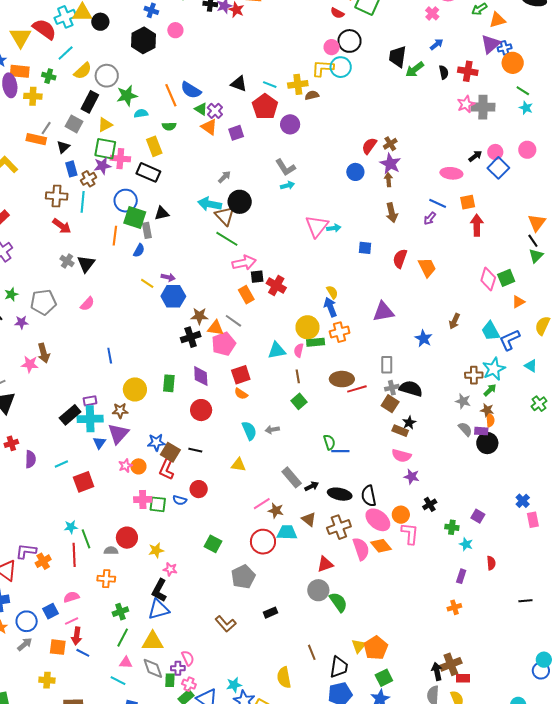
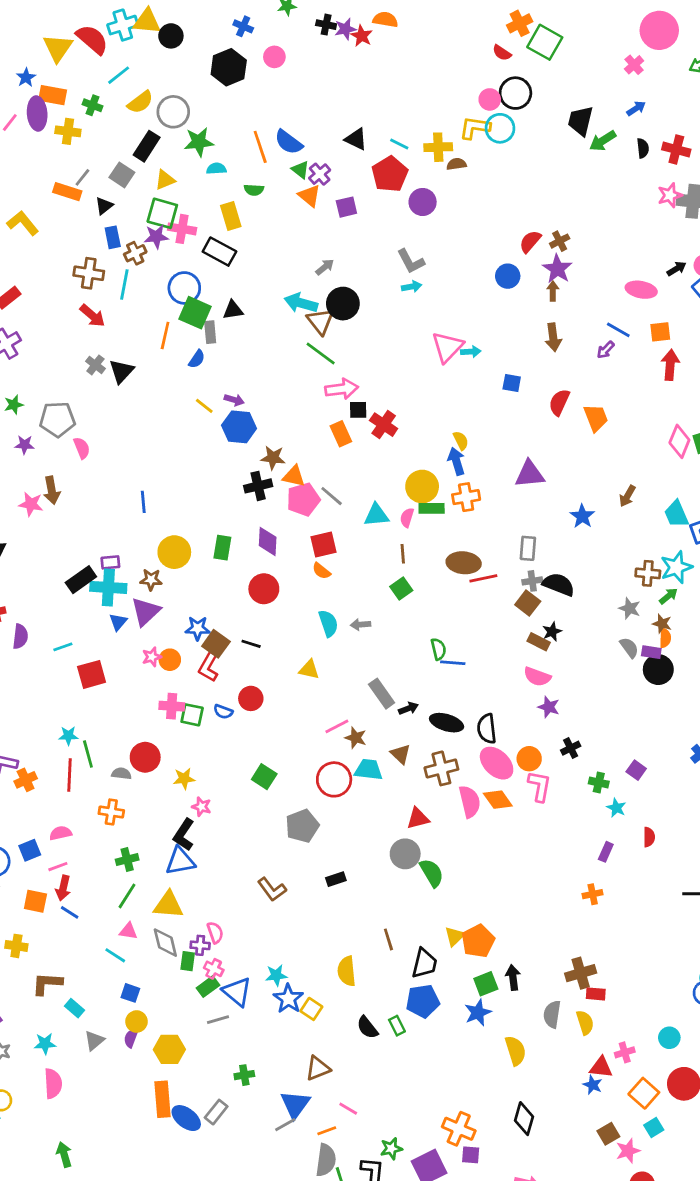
pink semicircle: (87, 304) -> (82, 448), moved, turned -70
gray line: (233, 321) -> (332, 496), moved
black arrow: (437, 671) -> (513, 978), moved

